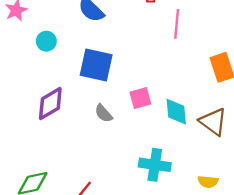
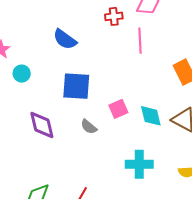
cyan circle: (46, 41) -> (22, 74), moved
purple diamond: (50, 103) -> (42, 125), turned -64

